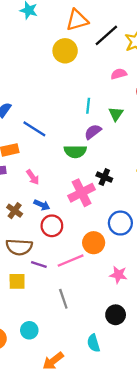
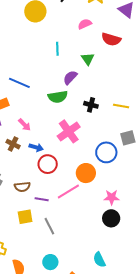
cyan line: (88, 106) -> (57, 49), moved
black cross: (104, 177) -> (91, 105), moved
brown cross: (15, 211) -> (13, 144), moved
brown semicircle: (19, 247) -> (22, 187), size x0.7
gray line: (63, 299) -> (49, 226), moved
black circle: (116, 315) -> (111, 218), moved
cyan circle: (29, 330) -> (50, 262), moved

